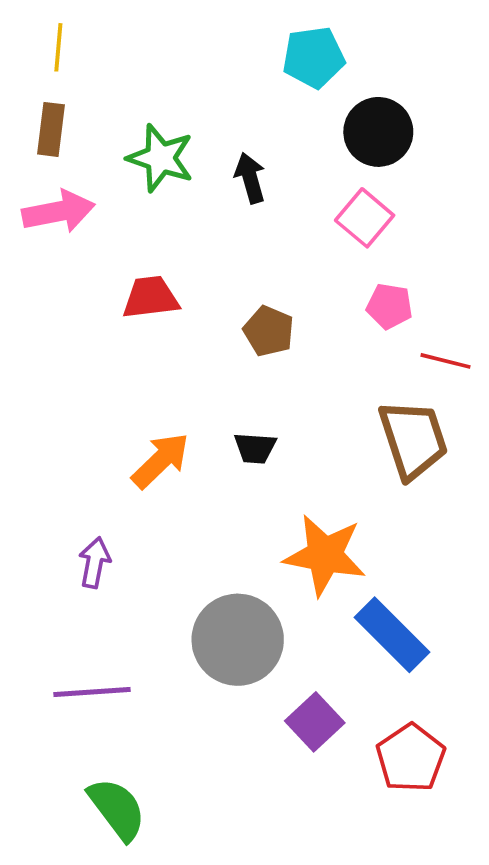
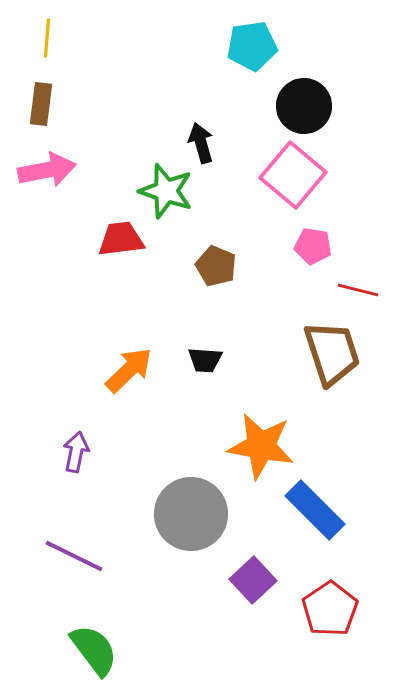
green star: (160, 158) -> (166, 191), moved
pink square: (365, 218) -> (293, 175), size x1.4
purple line: (92, 692) -> (74, 556), turned 30

